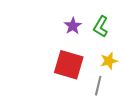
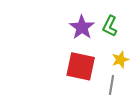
purple star: (73, 26) -> (82, 27), size x1.4

